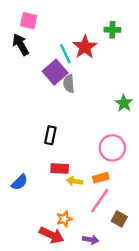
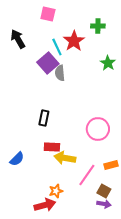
pink square: (29, 21) -> (48, 14), moved
green star: (124, 103) -> (108, 63), moved
orange rectangle: (101, 178) -> (111, 165), moved
yellow arrow: (75, 181) -> (65, 158), size x1.5
red arrow: (52, 235) -> (45, 205), turned -40
purple arrow: (91, 240) -> (104, 204), moved

